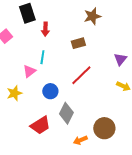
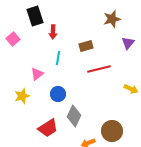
brown star: (92, 16) -> (112, 19), moved
cyan line: (42, 57) -> (58, 58), moved
purple triangle: (120, 59) -> (128, 43), moved
red line: (81, 75) -> (99, 69), moved, turned 30

